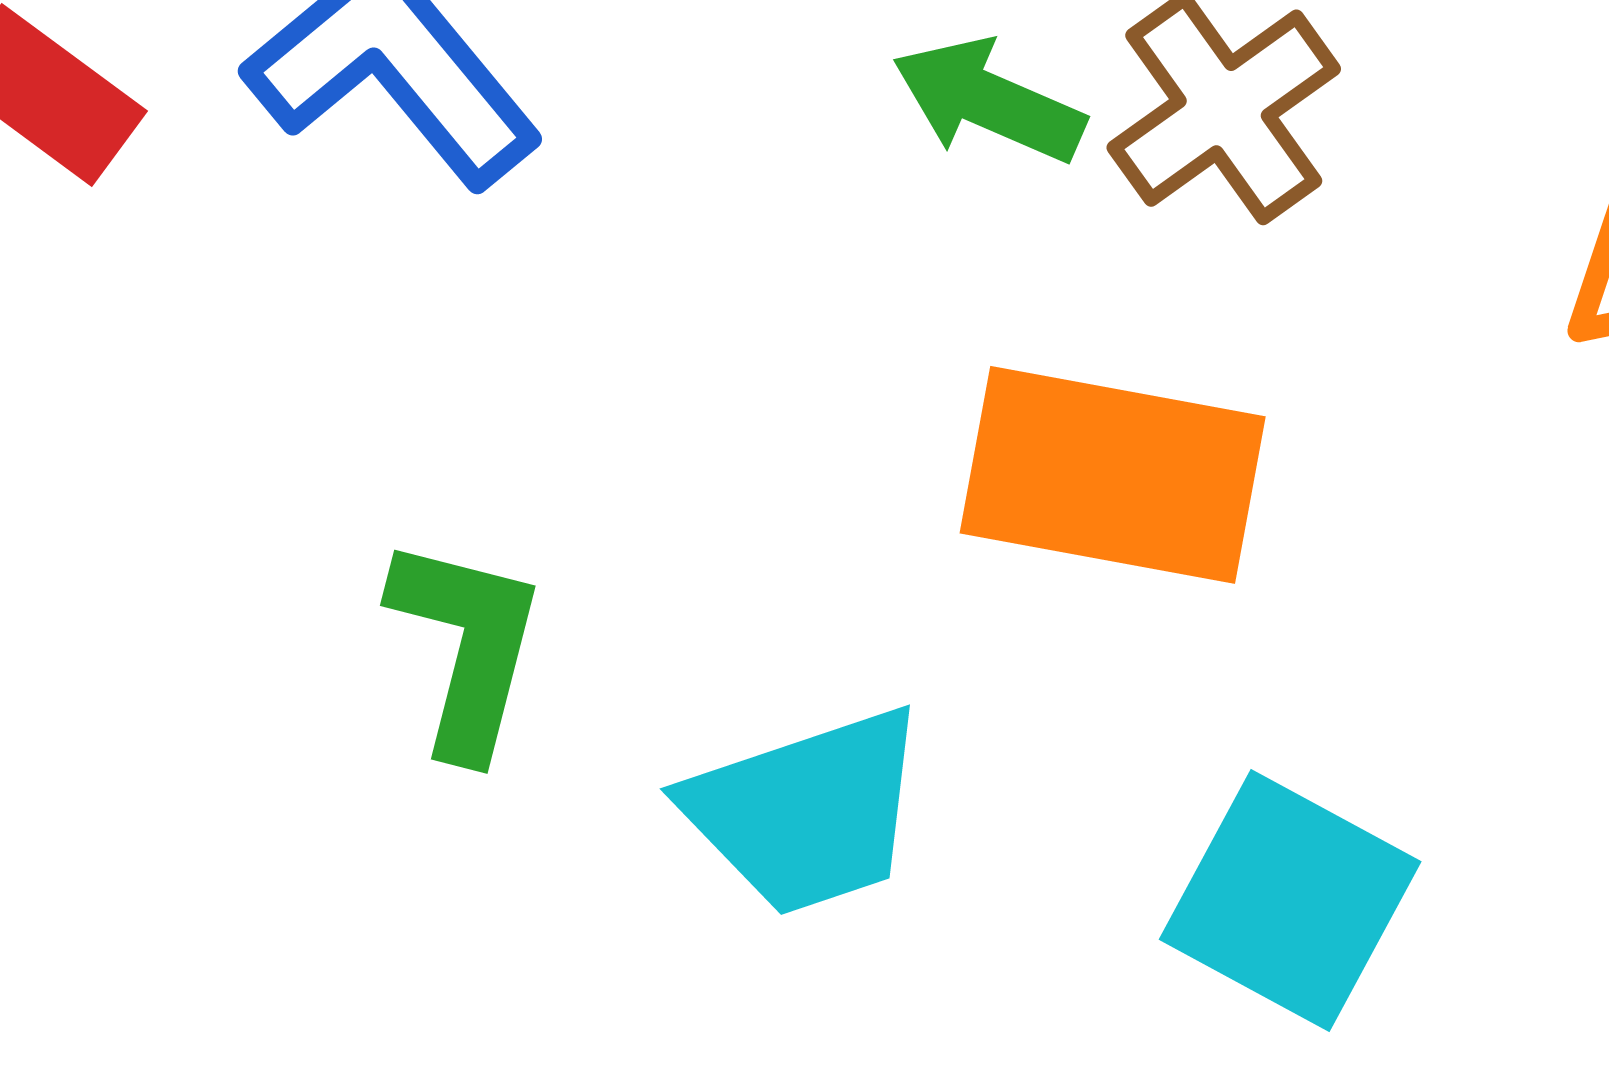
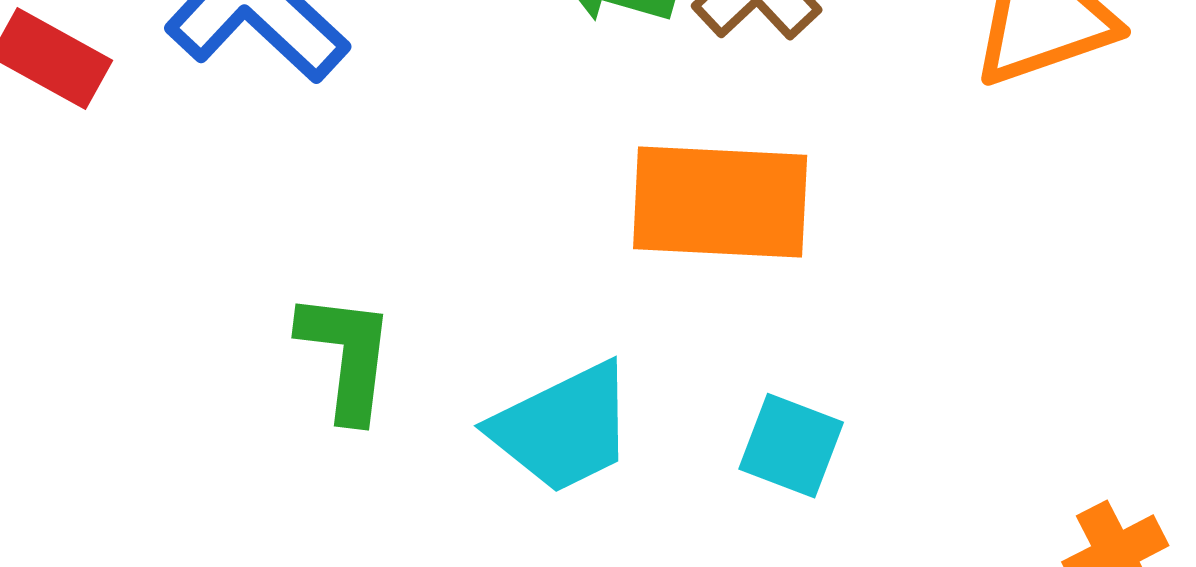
cyan square: (1290, 901) -> (791, 446), moved, size x0.7

